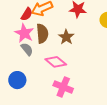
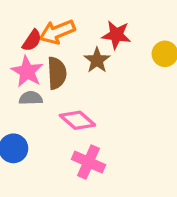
brown star: (66, 37) -> (97, 60), moved
gray semicircle: (27, 49) -> (31, 98), turned -56

